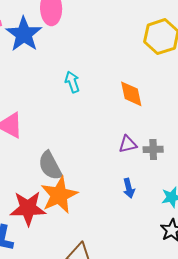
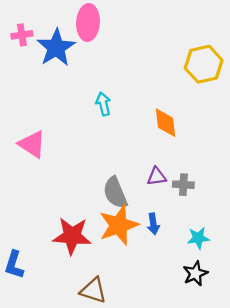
gray semicircle: (50, 166) -> (115, 193), moved
orange star: (59, 195) -> (119, 225), moved
red star: (28, 208) -> (72, 236), moved

